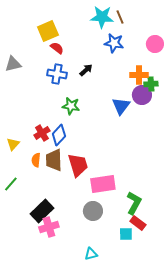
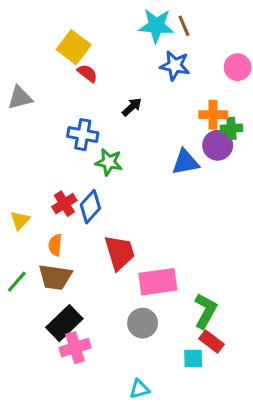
yellow square: (48, 31) -> (74, 47), turned -30
blue cross: (57, 74) -> (83, 135), moved
blue triangle: (121, 106) -> (185, 162), turned 42
brown trapezoid: (54, 160) -> (55, 277), moved, turned -80

